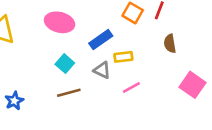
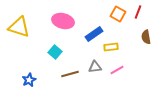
cyan square: (65, 64) -> (55, 52), moved
gray triangle: (102, 70) -> (95, 67), moved, turned -32

